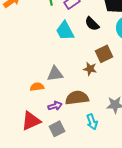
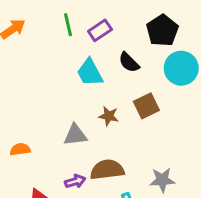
brown star: (90, 69) -> (109, 116), moved
orange semicircle: (37, 87) -> (20, 149), moved

